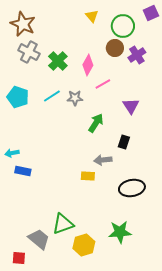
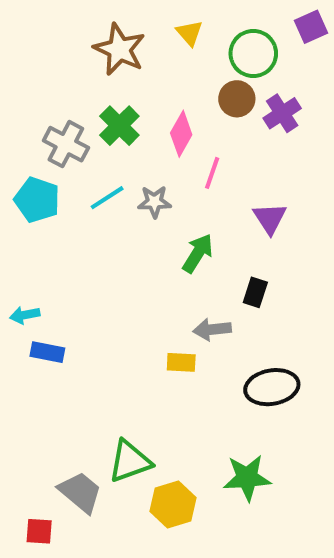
brown star: (23, 24) -> (119, 49), moved
gray cross: (29, 52) -> (66, 144), moved
pink line: (103, 84) -> (212, 173), turned -42

